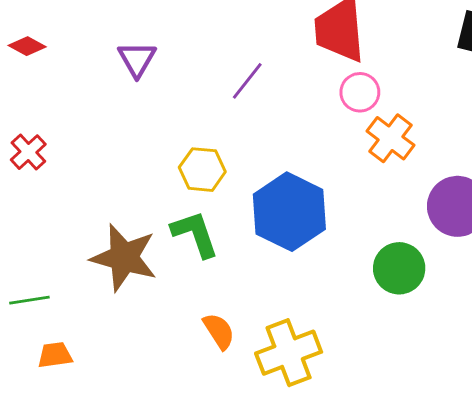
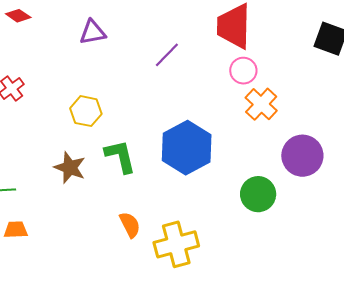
purple triangle: (137, 59) -> (93, 32), turned 44
yellow hexagon: (202, 170) -> (86, 111), moved
brown star: (124, 258) -> (70, 168), size x0.7

